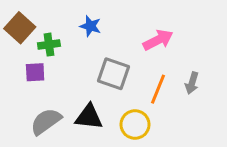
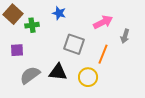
purple square: (35, 72) -> (17, 50), moved
gray arrow: (192, 83) -> (125, 36), moved

